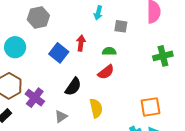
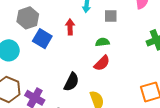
red arrow: (81, 43) -> (70, 27), moved
blue square: (59, 53) -> (42, 39), moved

